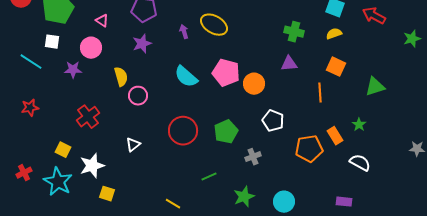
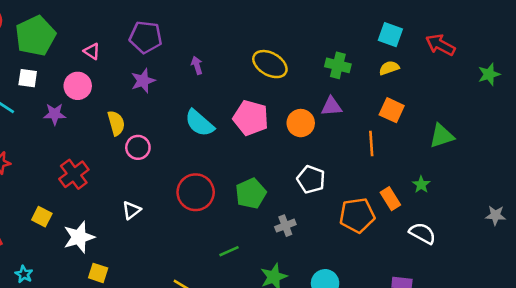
yellow ellipse: (214, 25) -> (270, 64), moved
orange circle: (254, 84) -> (301, 123), moved
cyan star: (58, 182) -> (24, 274), moved, size x0.5

